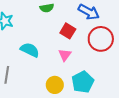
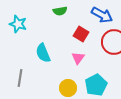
cyan semicircle: (30, 50) -> (43, 53), turned -138

